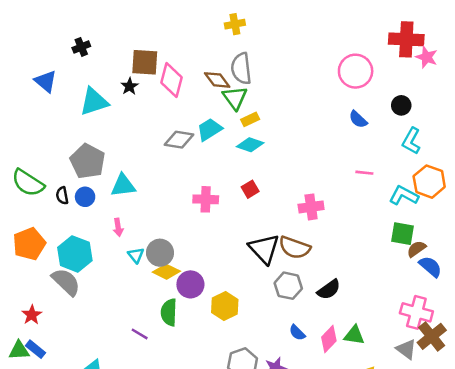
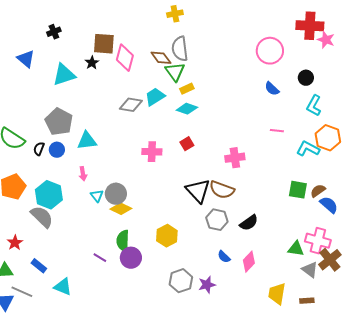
black semicircle: (62, 196) -> (39, 149), turned 32
green square: (402, 234) -> (298, 190), moved
purple circle: (190, 284) -> (131, 258), moved
green triangle: (354, 335) -> (296, 249), moved
blue rectangle: (36, 349) -> (39, 266), moved

